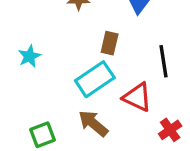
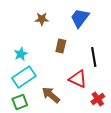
cyan star: (29, 56) -> (21, 54), moved
cyan rectangle: (95, 79) -> (24, 77), moved

